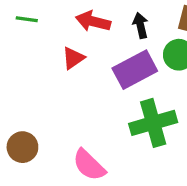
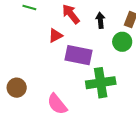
red arrow: (93, 21) -> (71, 14), turned 30
purple rectangle: (135, 70) -> (79, 55), moved, turned 32

